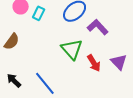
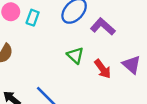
green triangle: (72, 49) -> (75, 55), size x0.7

